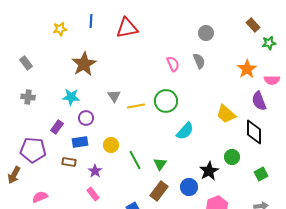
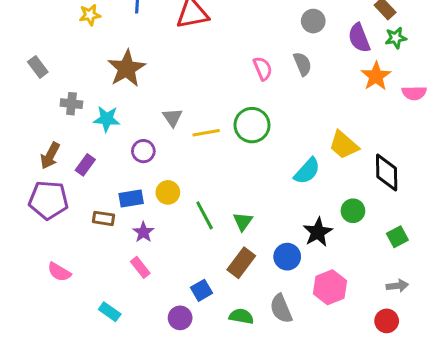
green star: (269, 43) -> (396, 38), moved
gray cross: (28, 97) -> (71, 104), moved
purple semicircle: (259, 101) -> (359, 38), moved
purple circle: (86, 118) -> (143, 151), moved
cyan semicircle: (185, 131) -> (307, 171), moved
blue rectangle: (80, 142) -> (131, 199), moved
brown arrow: (14, 175) -> (50, 156), moved
pink semicircle: (40, 197) -> (59, 272), turned -126

